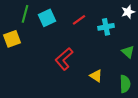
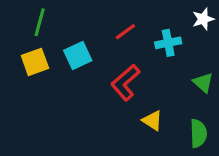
cyan square: (47, 18) -> (78, 56), moved
yellow square: (12, 39) -> (35, 62), moved
red L-shape: (64, 59) -> (125, 83), moved

